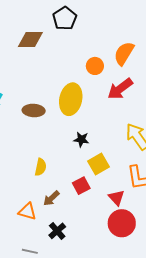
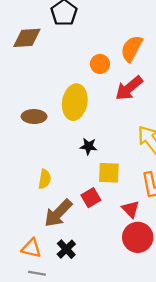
yellow square: (98, 164) -> (109, 173), turned 35
brown arrow: (51, 198) -> (58, 213), size x1.6
orange triangle: (27, 211) -> (31, 248), moved

